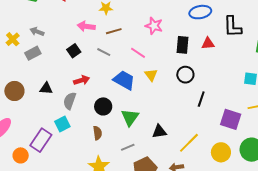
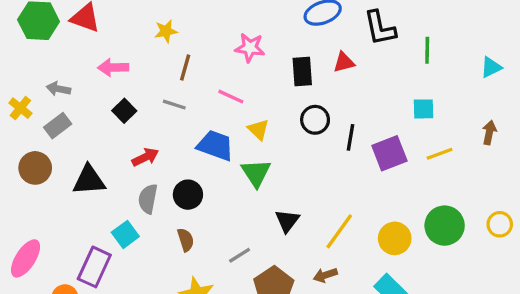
pink arrow: (86, 26) -> (113, 67), moved
brown line: (114, 31) -> (185, 68), turned -49
black triangle: (46, 88) -> (89, 180), size x1.5
brown circle: (14, 91) -> (35, 168), moved
black line: (201, 99) -> (351, 137), moved
gray semicircle: (70, 101) -> (148, 199), moved
green triangle: (130, 117) -> (256, 173), moved
purple square: (231, 119) -> (389, 153), moved, turned -30
black triangle: (159, 132) -> (287, 221), turned -35

